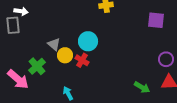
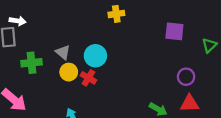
gray triangle: (54, 44) -> (63, 52), moved
green cross: (37, 66) -> (32, 63), moved, turned 36

